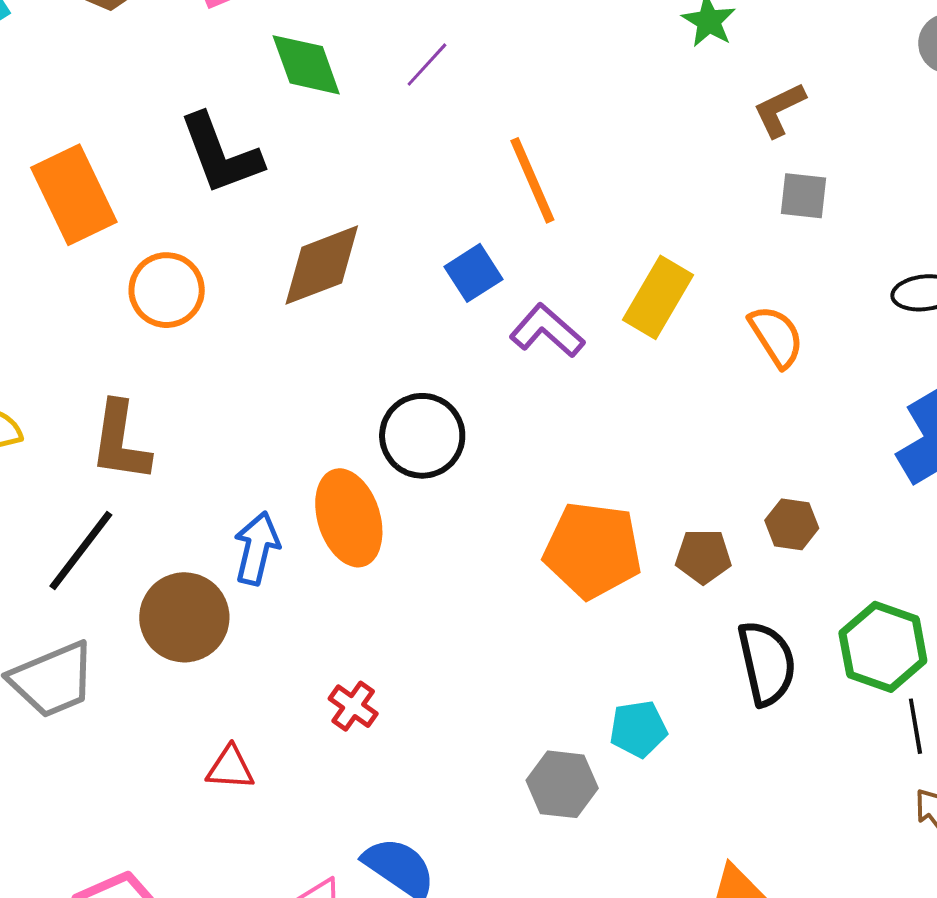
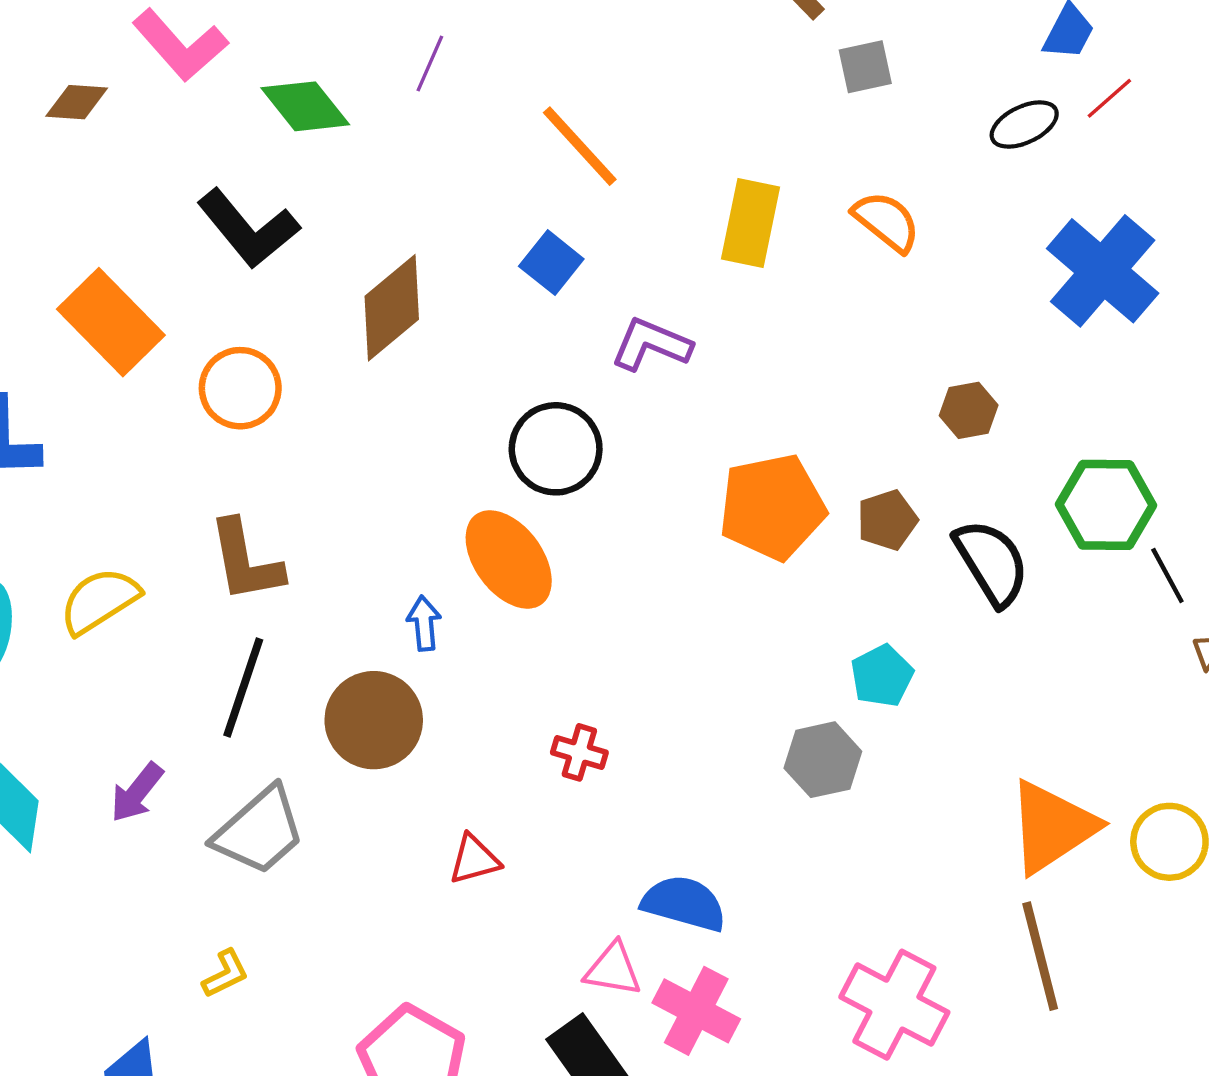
purple L-shape: (547, 331) -> (651, 344), moved
blue arrow: (257, 548) -> (424, 623), size x0.7
brown pentagon: (703, 556) -> (887, 520), moved

